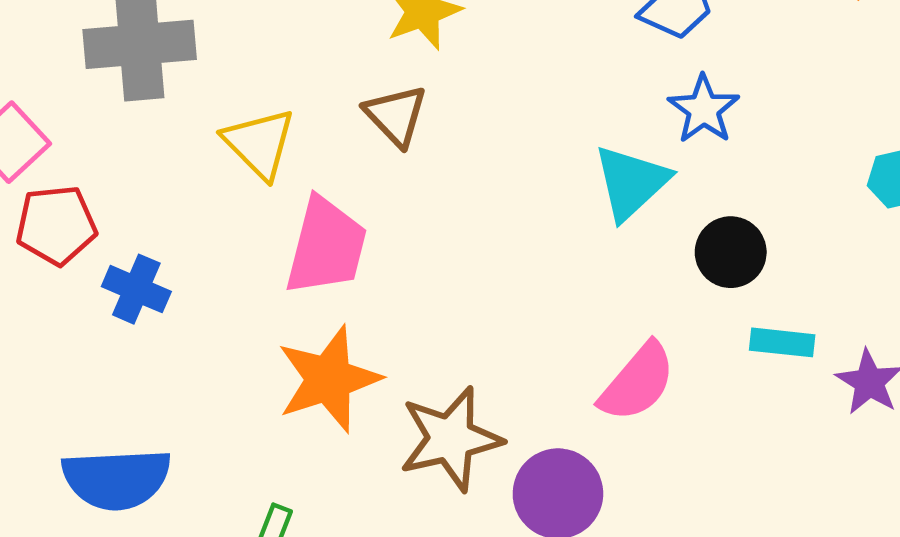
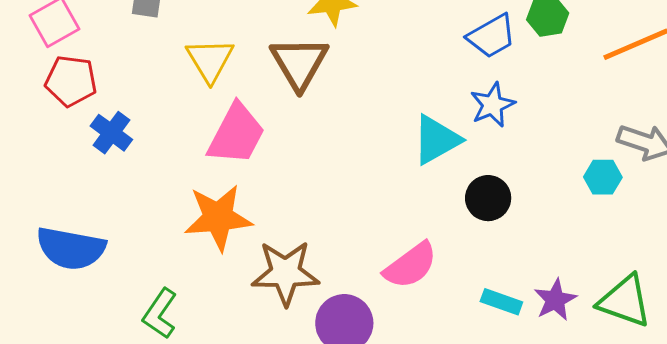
brown triangle: (396, 115) -> (299, 63), size x1.4
cyan rectangle: (782, 342) -> (501, 302), moved

